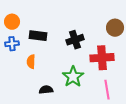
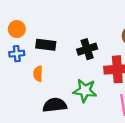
green star: (73, 77) -> (85, 91), turned -30
black semicircle: (46, 90) -> (55, 105), size x1.5

